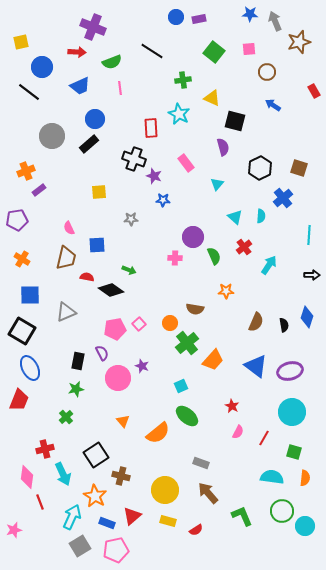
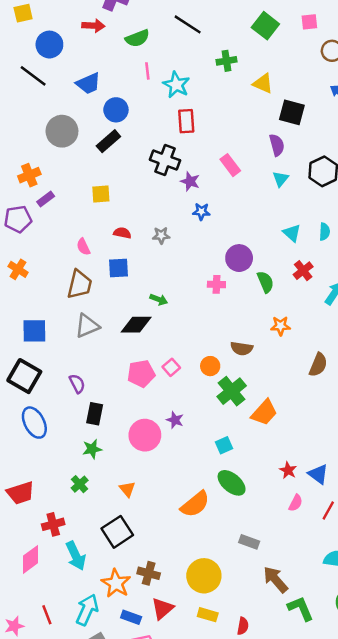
blue trapezoid: (80, 86) -> (88, 83), moved
cyan star: (179, 114) -> (176, 85), moved
cyan triangle: (217, 184) -> (281, 179), moved
yellow square: (99, 192) -> (101, 194), moved
purple pentagon: (17, 220) -> (18, 219), moved
orange cross: (22, 259) -> (18, 269), moved
red semicircle: (87, 277) -> (122, 233), moved
black diamond: (111, 290) -> (136, 325), turned -35
gray triangle: (66, 312) -> (87, 326), moved
purple semicircle: (102, 353) -> (77, 384), moved
blue triangle: (256, 366) -> (318, 474), moved, size x0.7
red trapezoid: (19, 400) -> (21, 493), moved, turned 50
orange triangle: (123, 421) -> (127, 489), moved
brown cross: (121, 476) -> (149, 573), moved
pink diamond: (27, 477) -> (31, 559), turned 45
brown arrow: (208, 493) -> (275, 580), moved
red line: (40, 502) -> (47, 615), moved
red semicircle: (196, 530) -> (243, 626), turned -48

